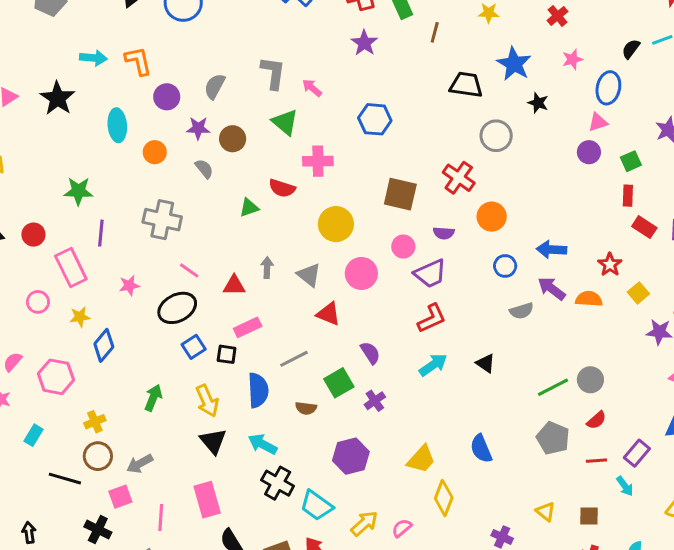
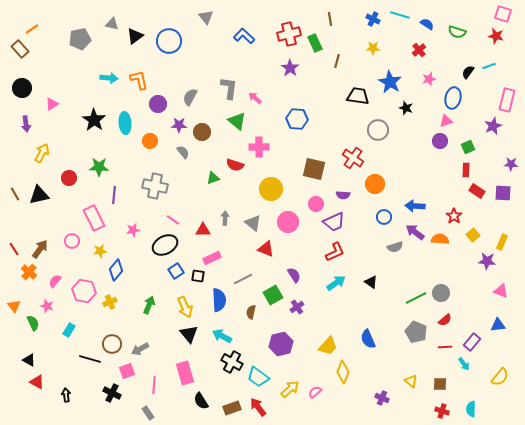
black star: (57, 98) -> (94, 120), moved
red circle: (33, 235) -> (69, 178), moved
brown semicircle: (306, 408) -> (251, 312), turned 96
yellow cross: (95, 422) -> (110, 302), moved

